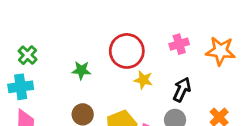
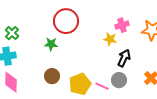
red circle: (127, 51) -> (66, 21), moved
yellow star: (143, 80) -> (110, 39), moved

